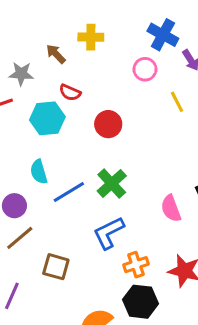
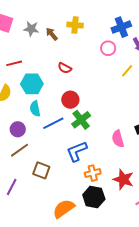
blue cross: (163, 35) -> (121, 27), turned 36
gray star: (21, 74) -> (31, 29), moved
red semicircle: (70, 93) -> (65, 68), moved
yellow line: (177, 102) -> (127, 71), turned 64
cyan hexagon: (47, 118) -> (32, 84), moved
red circle: (108, 124) -> (70, 100), moved

